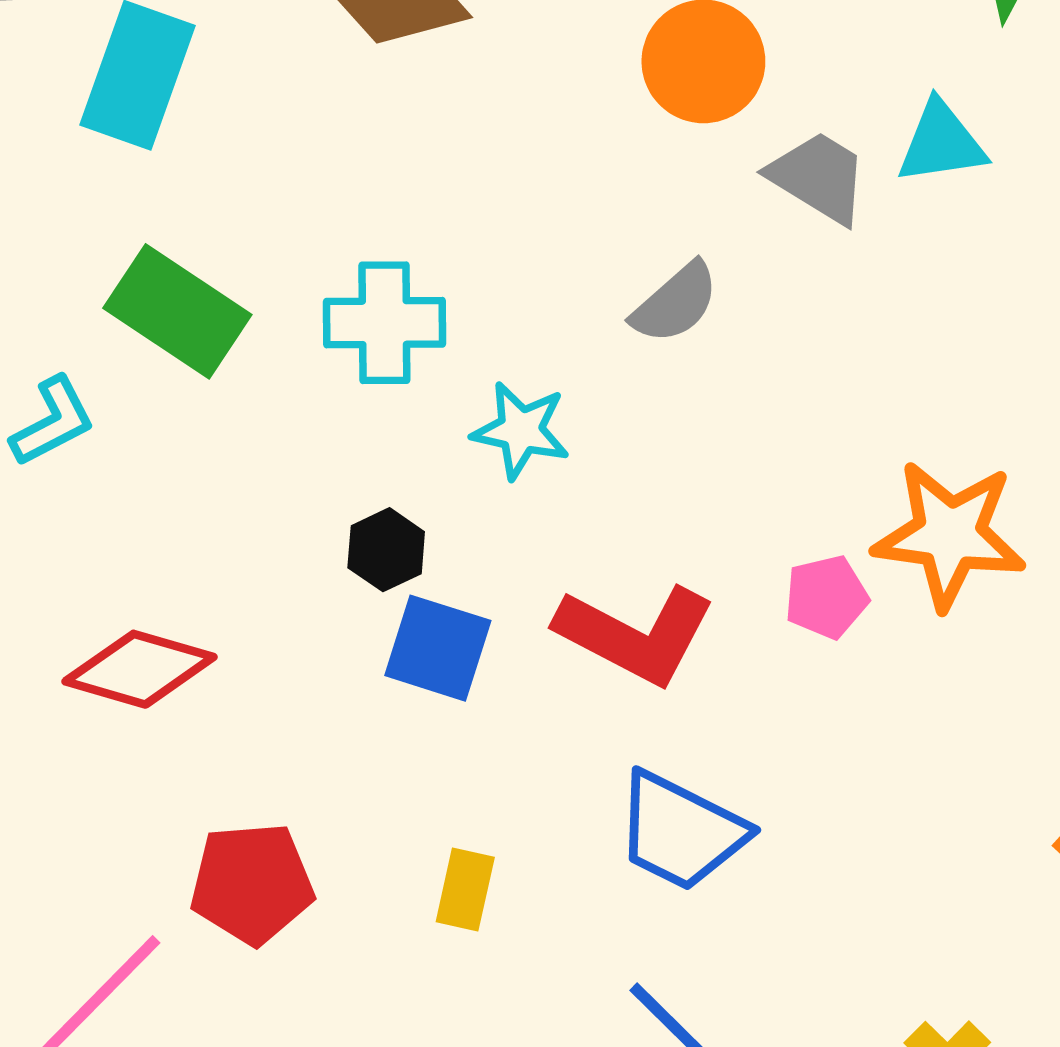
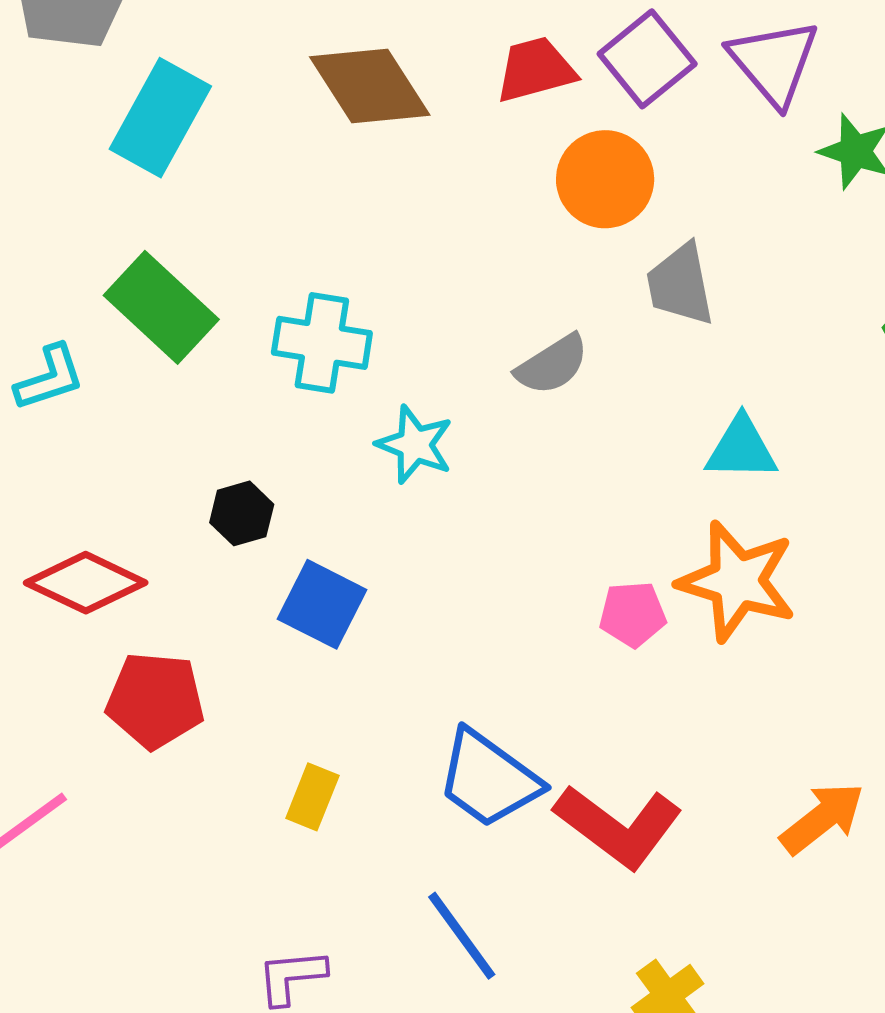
cyan triangle: (941, 143) -> (741, 449), moved
gray trapezoid: (819, 177) -> (680, 285), turned -142
black hexagon: (386, 550) -> (242, 513), moved
red L-shape: (635, 634) -> (618, 826), moved
red pentagon: (252, 883) -> (155, 700), moved

